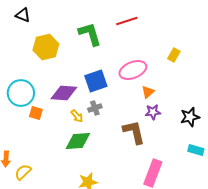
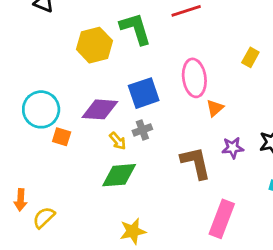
yellow hexagon: (46, 47) -> (94, 45), moved
pink ellipse: (133, 70) -> (194, 78), turned -76
purple star: (153, 112) -> (233, 148), moved

